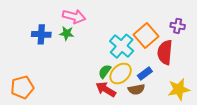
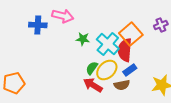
purple cross: (178, 26) -> (161, 25), turned -32
green star: (67, 33) -> (83, 39), moved
blue cross: (41, 34) -> (38, 25), moved
red semicircle: (165, 52) -> (125, 50), moved

